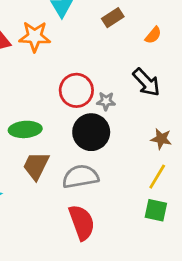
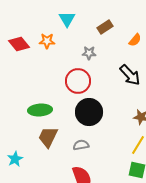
orange star: (35, 36) -> (47, 41), size x0.7
gray star: (106, 101) -> (89, 53), moved
gray semicircle: (80, 177) -> (81, 145), size x0.6

